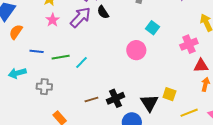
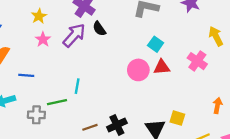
pink cross: (189, 44) -> (197, 61), turned -30
green line: (61, 57) -> (57, 102), moved
cyan line: (81, 62) -> (77, 86), turned -32
red triangle: (201, 66) -> (162, 67), moved

